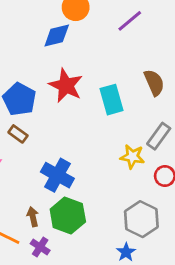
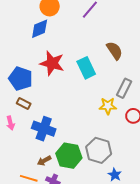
blue cross: (57, 175) -> (44, 129), moved
brown arrow: (33, 217) -> (44, 161), turned -96
gray hexagon: (141, 219) -> (99, 150), moved

